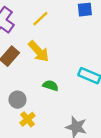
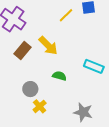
yellow line: (40, 19) -> (66, 15), moved

